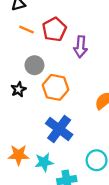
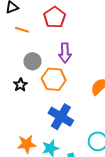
red pentagon: (54, 29) -> (55, 17), moved
purple arrow: (81, 47) -> (65, 53), moved

